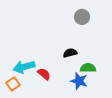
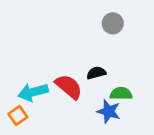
red semicircle: (44, 74) -> (69, 87), moved, size x1.5

